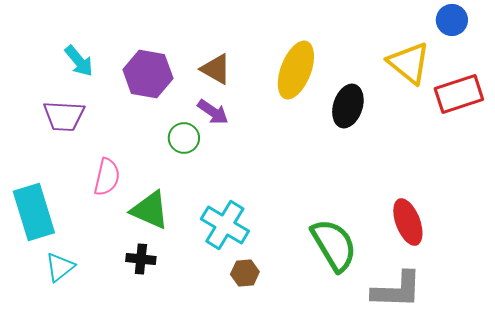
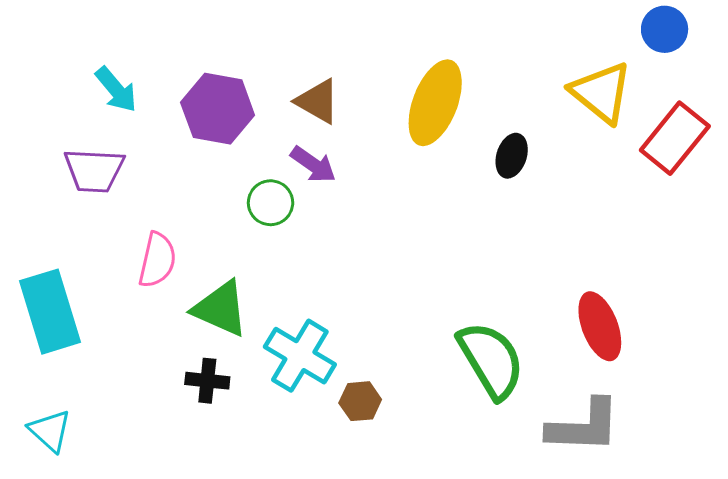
red rectangle: (459, 94) -> (675, 138), turned -33
black ellipse: (348, 106) -> (512, 156), size x0.7
cyan cross: (225, 225) -> (300, 356), moved
cyan triangle: (60, 267) -> (50, 431), moved, turned -40

